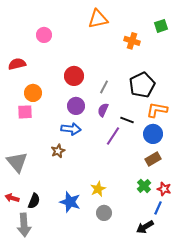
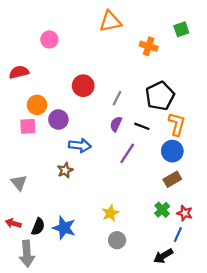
purple circle: (76, 106) -> (58, 120), moved
orange L-shape: (157, 110) -> (177, 124), turned 95
black line: (127, 120) -> (142, 126), moved
gray triangle: (17, 162) -> (19, 183), size x0.7
blue star: (70, 202) -> (64, 228), moved

